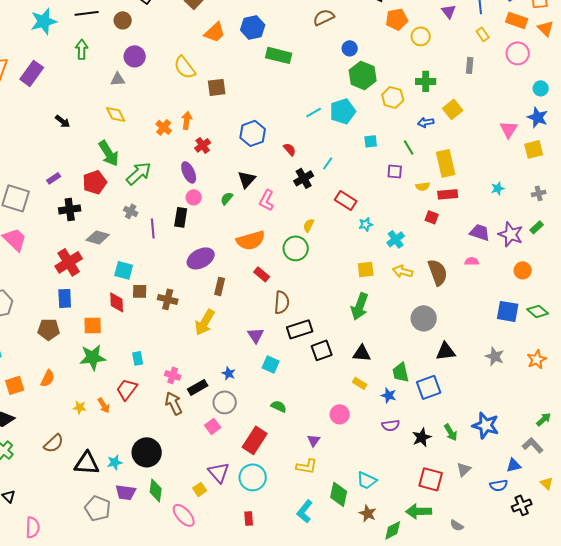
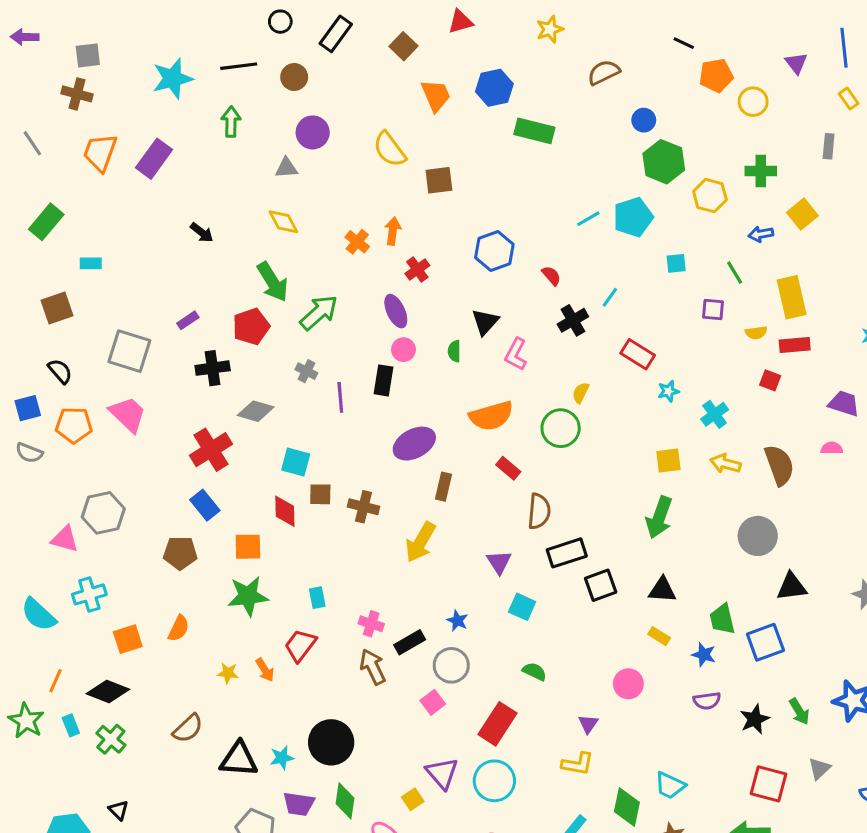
orange trapezoid: (215, 32) -> (436, 95), turned -70
green semicircle: (227, 198) -> (454, 351), turned -40
blue rectangle: (65, 298) -> (205, 505), turned -36

